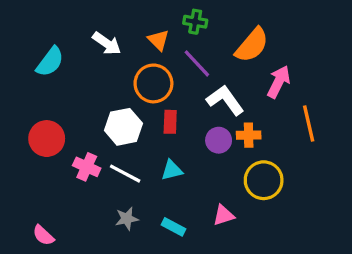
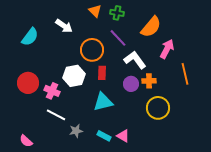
orange triangle: (158, 40) -> (95, 11), moved
pink cross: (87, 167) -> (52, 91), moved
cyan triangle: (172, 170) -> (103, 102), size x1.5
white line: (125, 174) -> (56, 115), moved
pink triangle: (224, 215) -> (123, 136), moved, turned 48

